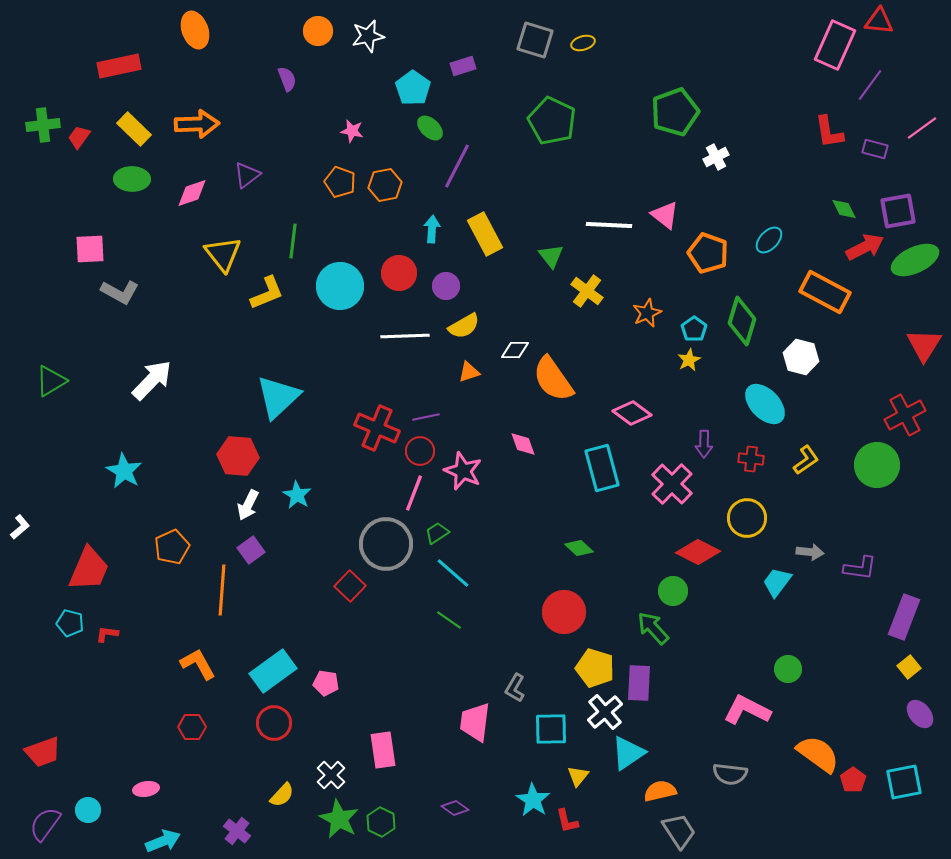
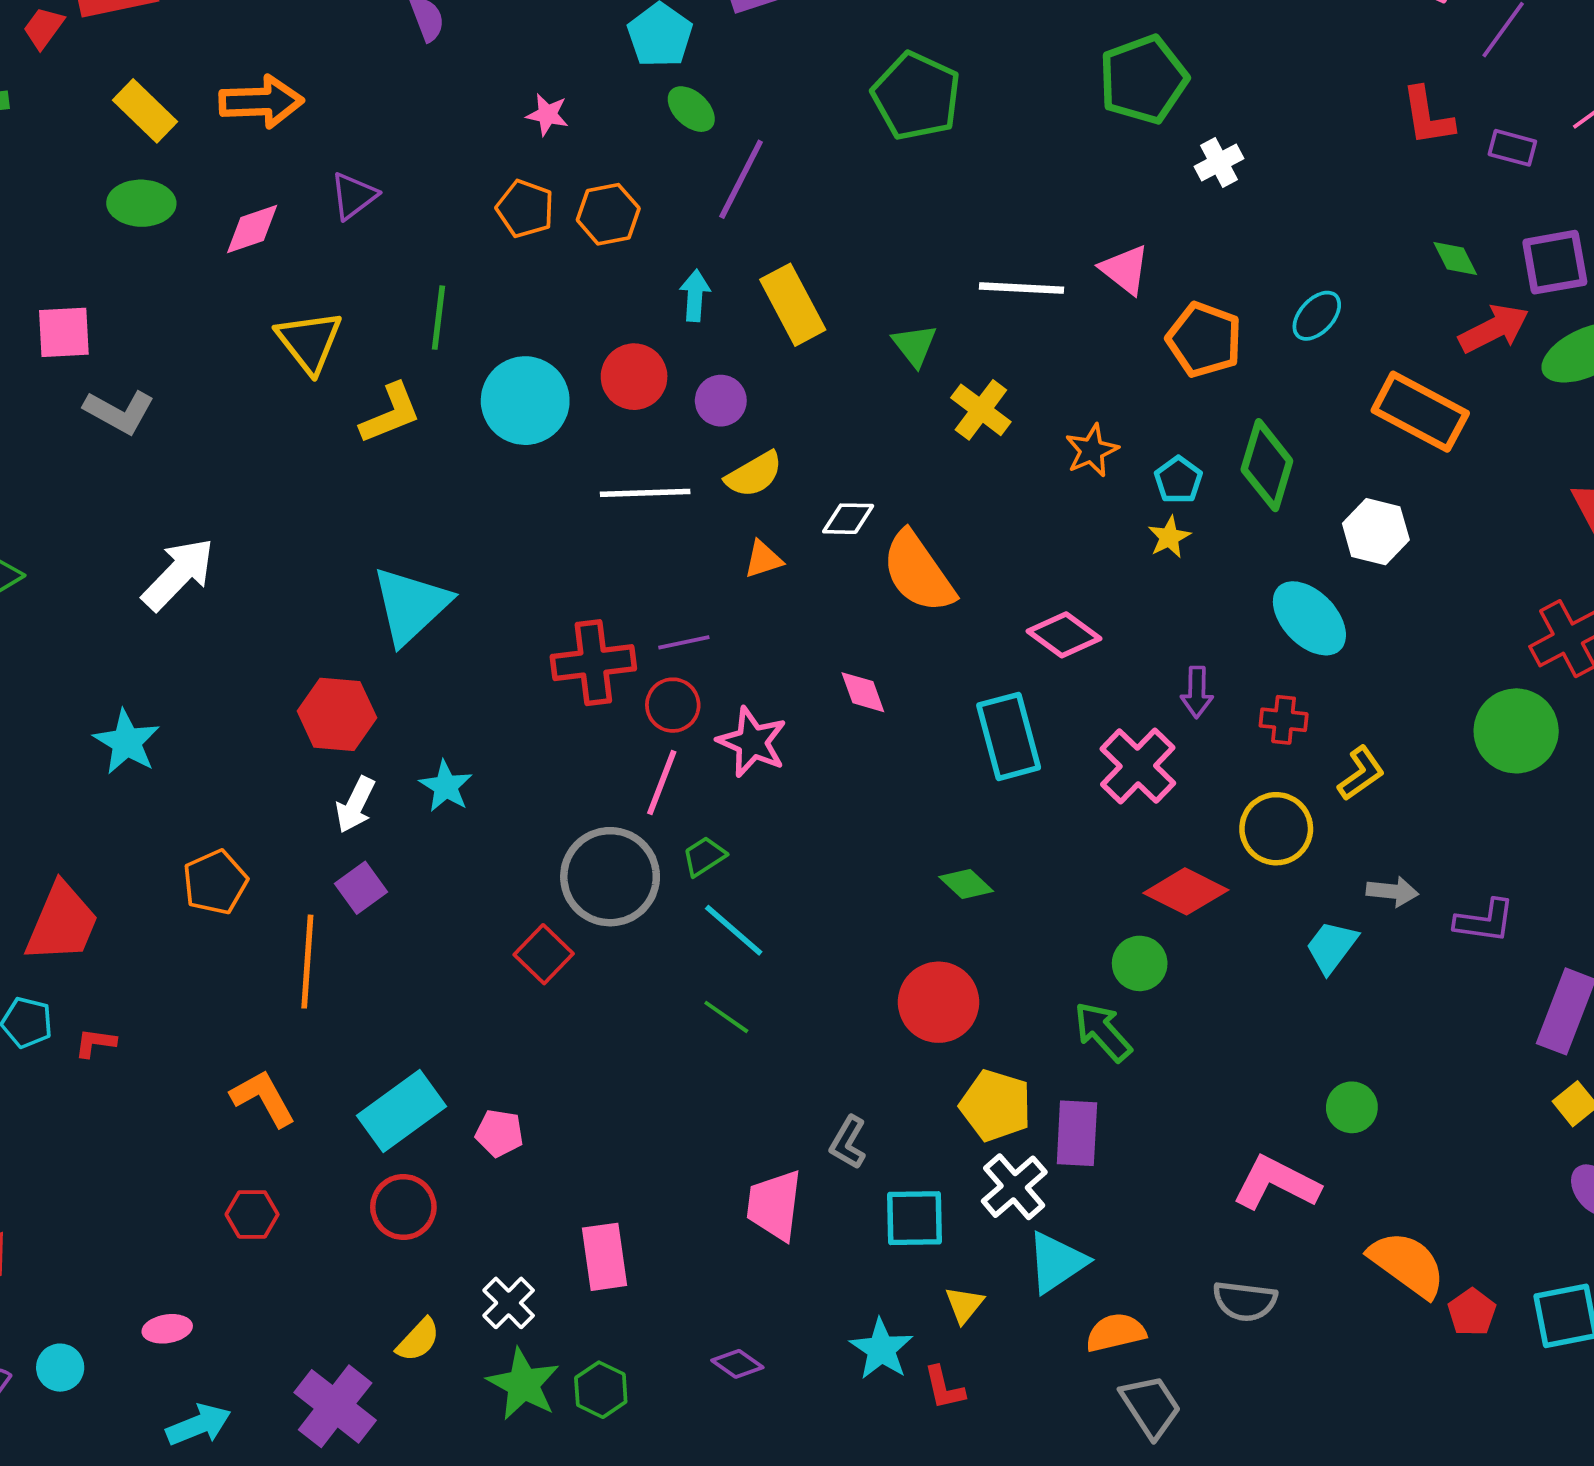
red trapezoid: (79, 137) -> (44, 28), moved
red cross: (377, 428) -> (593, 663), turned -30
yellow L-shape: (806, 460) -> (1361, 773), moved
purple cross: (237, 831) -> (335, 1406), size x1.6

